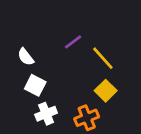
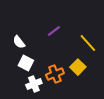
yellow line: (103, 58) -> (88, 43), moved
orange cross: (87, 118) -> (55, 74), moved

